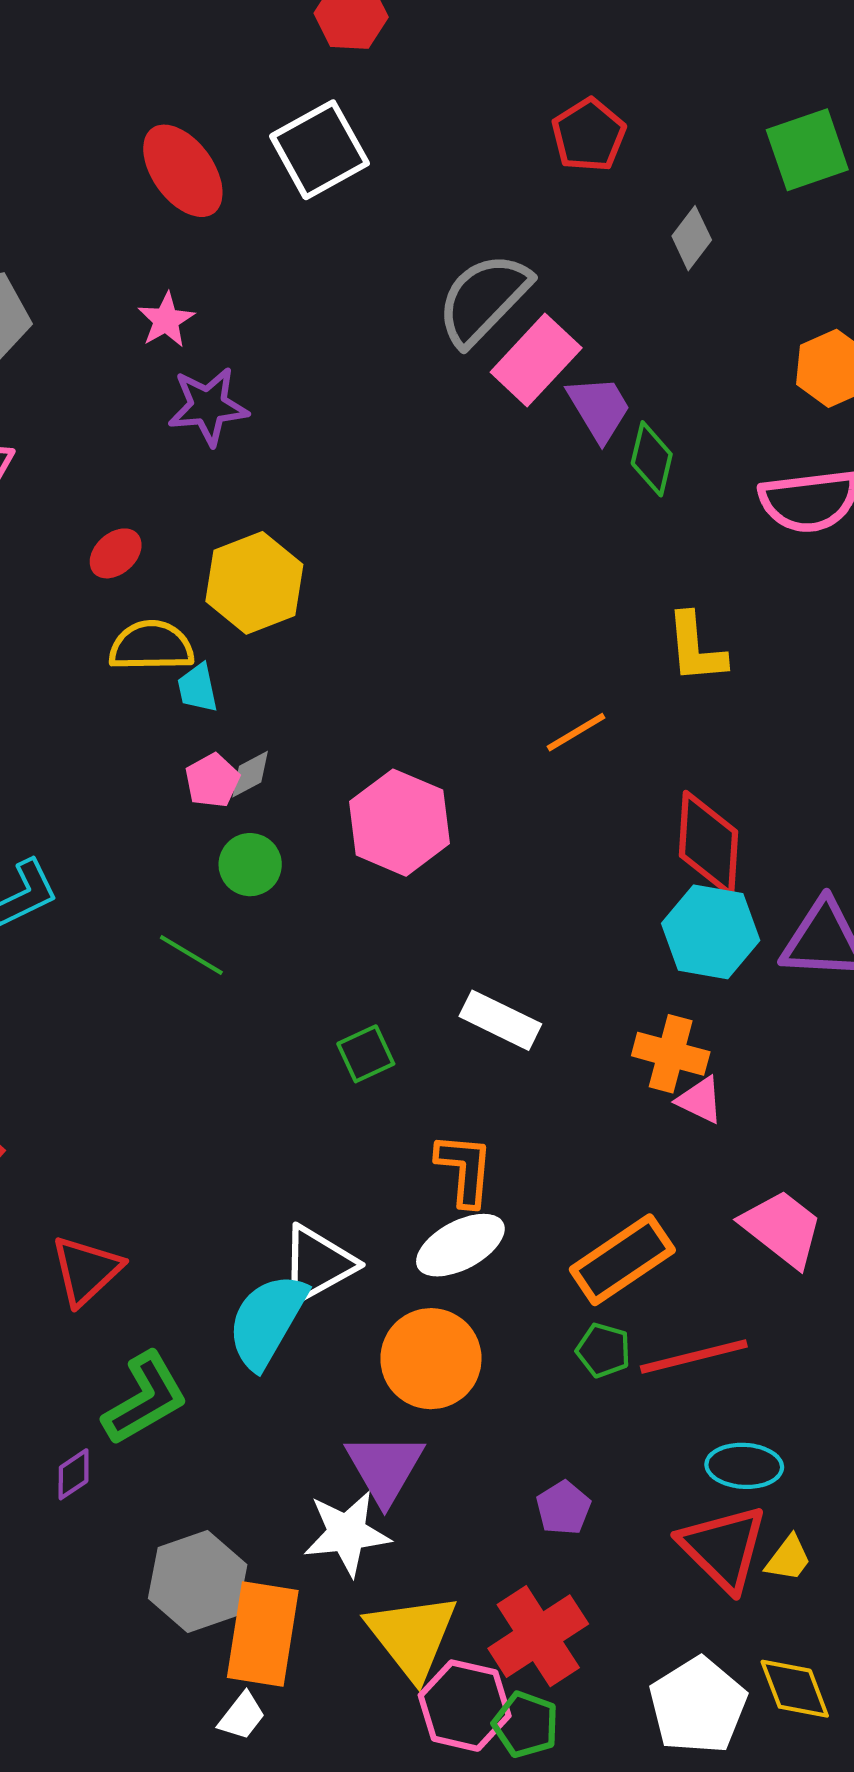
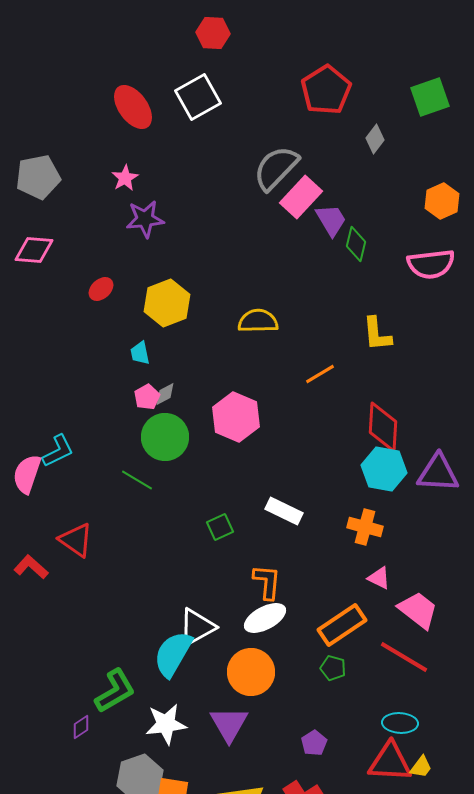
red pentagon: (589, 135) -> (326, 90), size x1.4
yellow semicircle: (151, 646) -> (258, 321), moved
green circle: (250, 865) -> (165, 437), size x1.6
pink triangle: (700, 1100) -> (379, 578), moved
red triangle: (86, 1270) -> (76, 540), moved, turned -42
red line: (694, 1357) -> (404, 657), moved, turned 45
white star: (347, 1533) -> (166, 724), moved
red triangle: (723, 1548) -> (390, 762), turned -42

